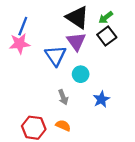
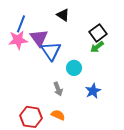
black triangle: (77, 17) -> (63, 15), moved, size x0.6
green arrow: (106, 17) -> (97, 47), moved
purple triangle: (76, 41) -> (39, 38), moved

